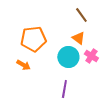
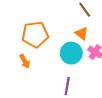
orange arrow: (23, 65) -> (25, 61), turned 32

